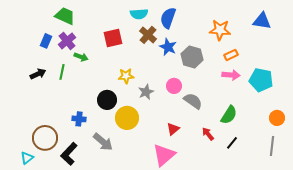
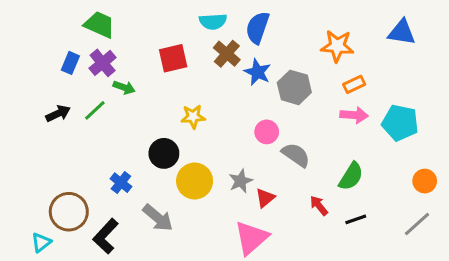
green line: (62, 72) -> (95, 110), turned 35
gray star: (146, 92) -> (241, 181), moved
blue cross: (79, 119) -> (121, 183), turned 32
black line: (232, 143) -> (356, 219), turned 32
gray line: (272, 146) -> (417, 224), turned 42

